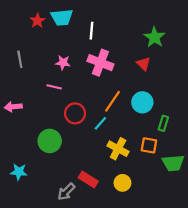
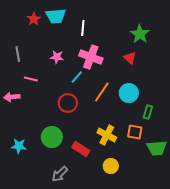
pink line: (54, 87) -> (31, 79), moved
cyan line: (100, 123) -> (77, 77), moved
green circle: (50, 141) -> (52, 137), moved
cyan star: (19, 172) -> (19, 146), moved
red rectangle: (88, 180) -> (81, 149), moved

